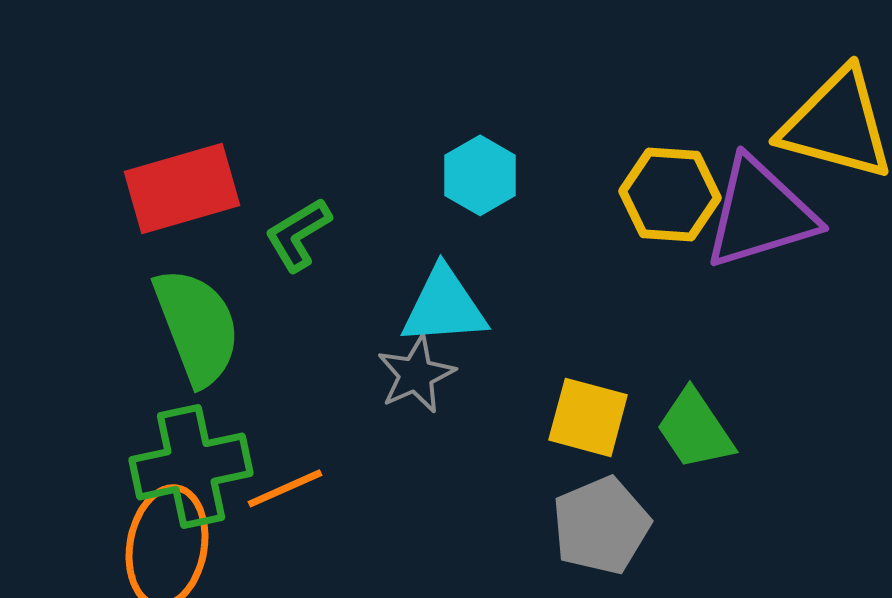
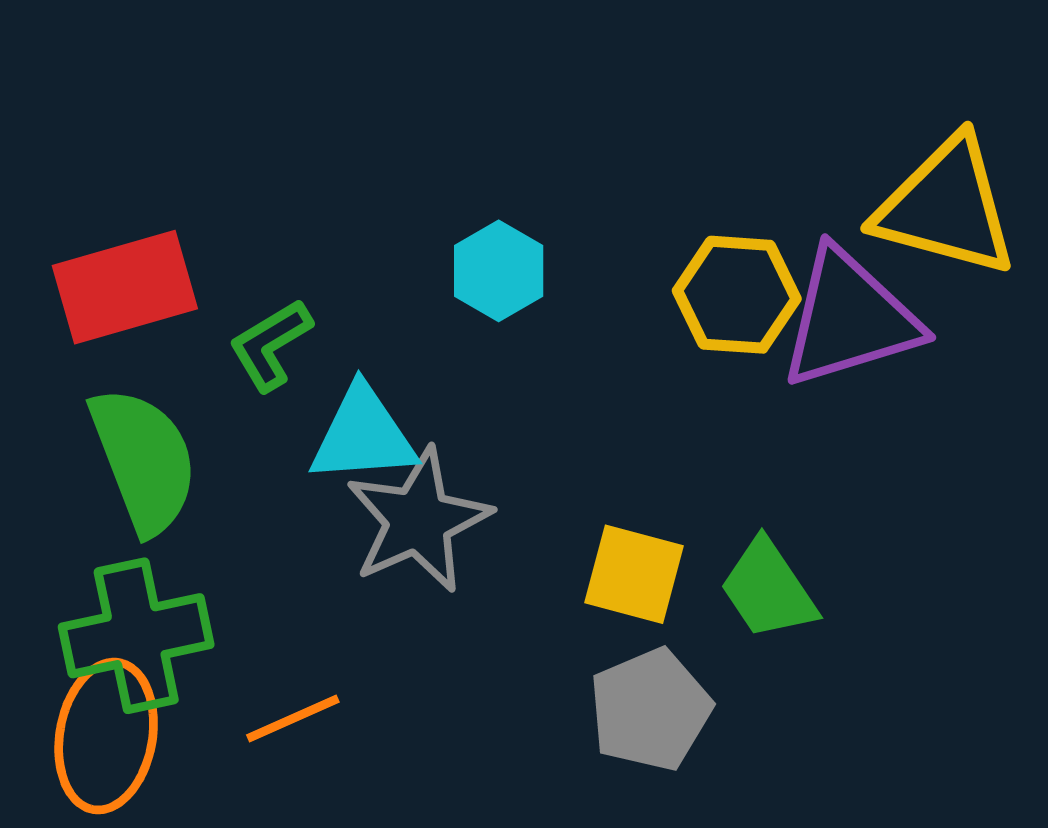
cyan triangle: (444, 306) -> (363, 435), moved
gray star: (416, 374) -> (418, 520), size x1.5
orange line: (285, 488) -> (293, 718), moved

